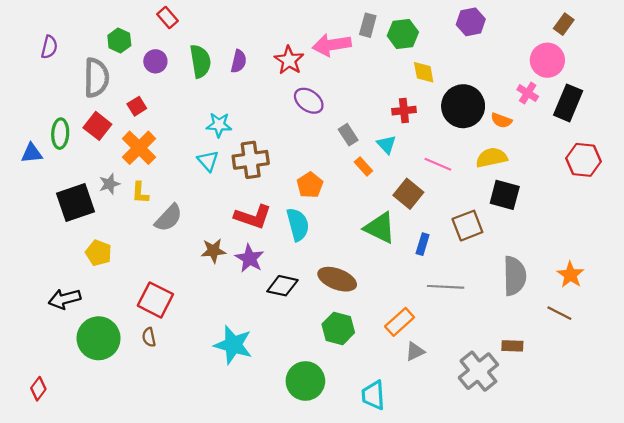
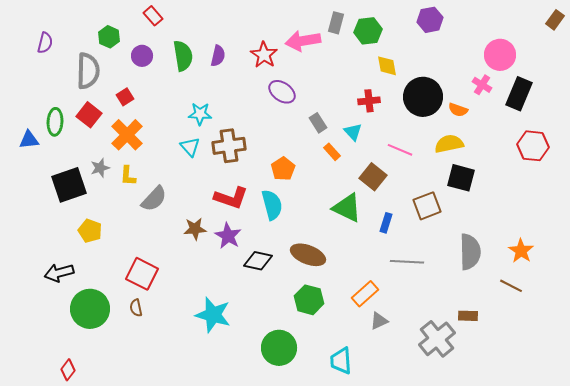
brown rectangle: (564, 24) -> (555, 20), moved
red diamond: (38, 389) -> (68, 370), moved

